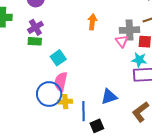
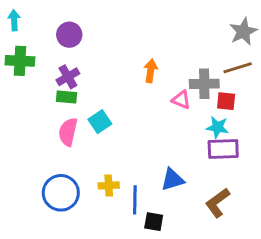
pink triangle: (122, 41) -> (181, 100), moved, turned -32
pink semicircle: (61, 82) -> (68, 132), moved
blue circle: (49, 94) -> (61, 193), moved
black square: (97, 126) -> (154, 222), turned 32

